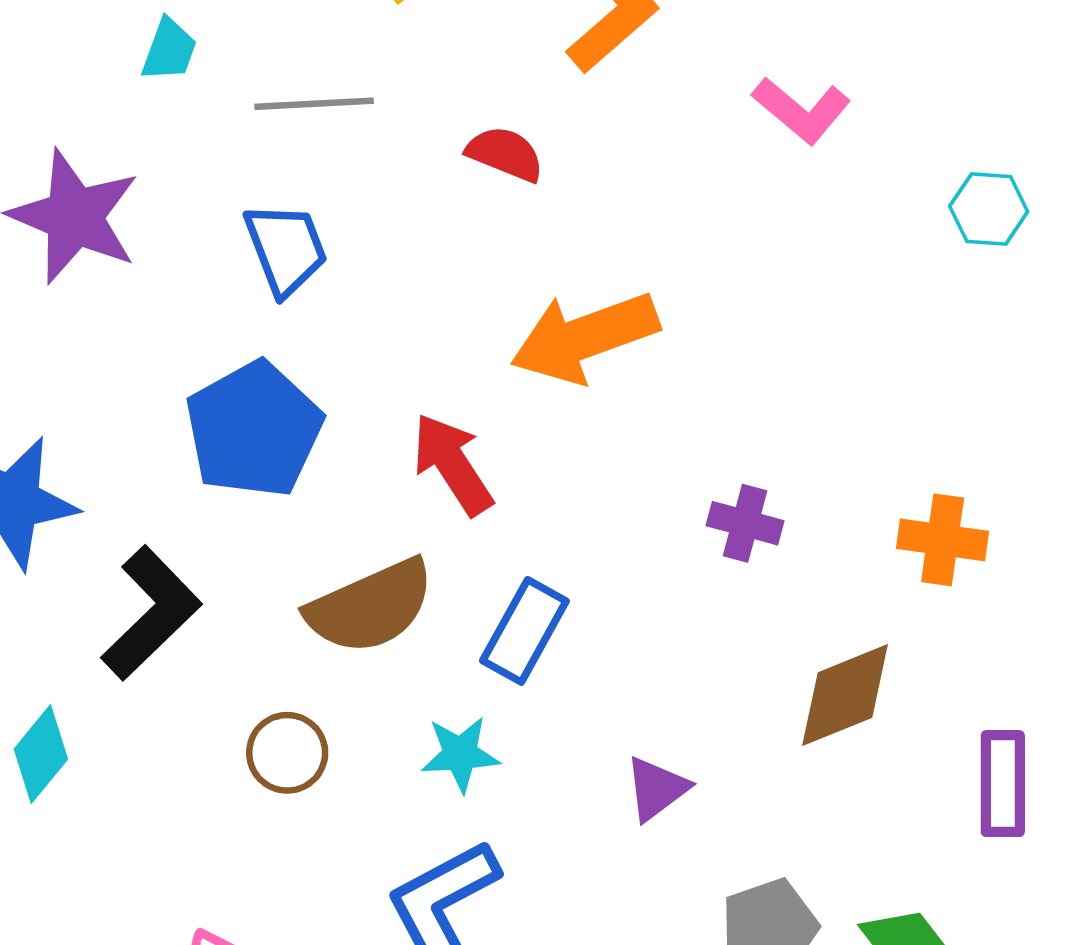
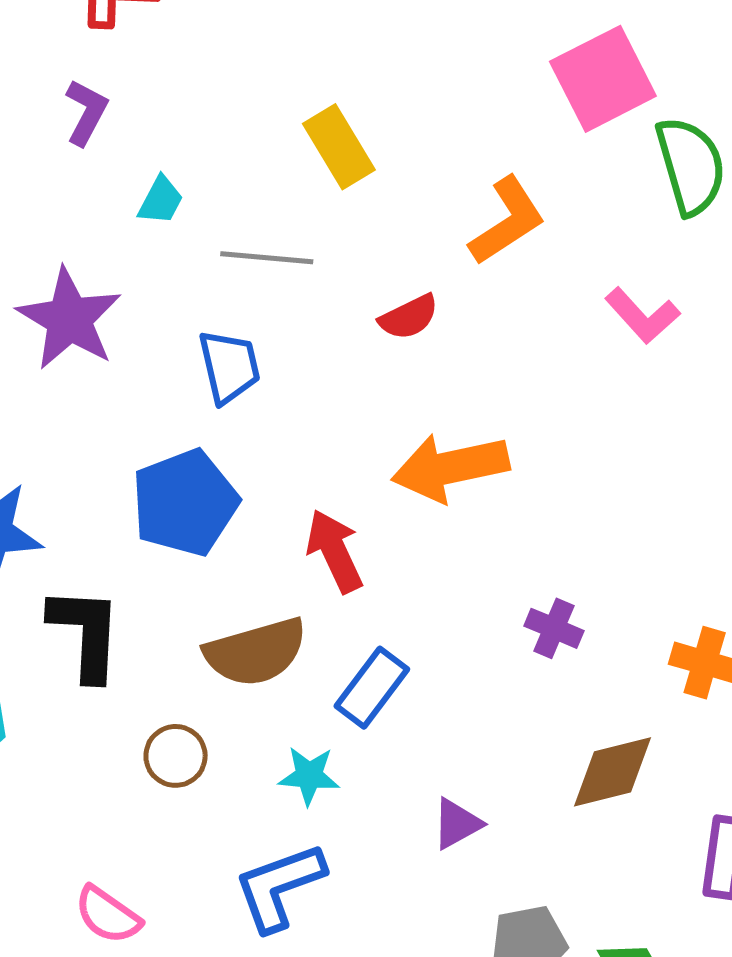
red semicircle: (505, 154) -> (409, 317), turned 124
black L-shape: (151, 613) -> (86, 633), turned -51

